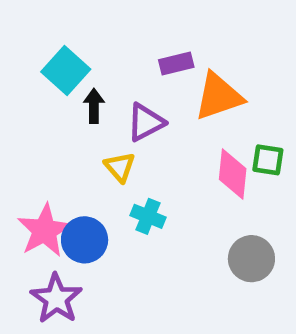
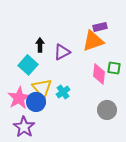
purple rectangle: (176, 63) -> (100, 27), moved
cyan square: (66, 71) -> (28, 65), moved
yellow triangle: (120, 167) -> (42, 88), moved, size x1.5
cyan cross: (148, 216) -> (63, 92), turned 32

